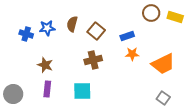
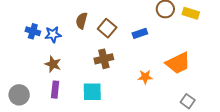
blue star: (47, 28) -> (53, 34), moved
orange star: (132, 54) -> (145, 77), moved
gray square: (163, 98) -> (188, 101), moved

